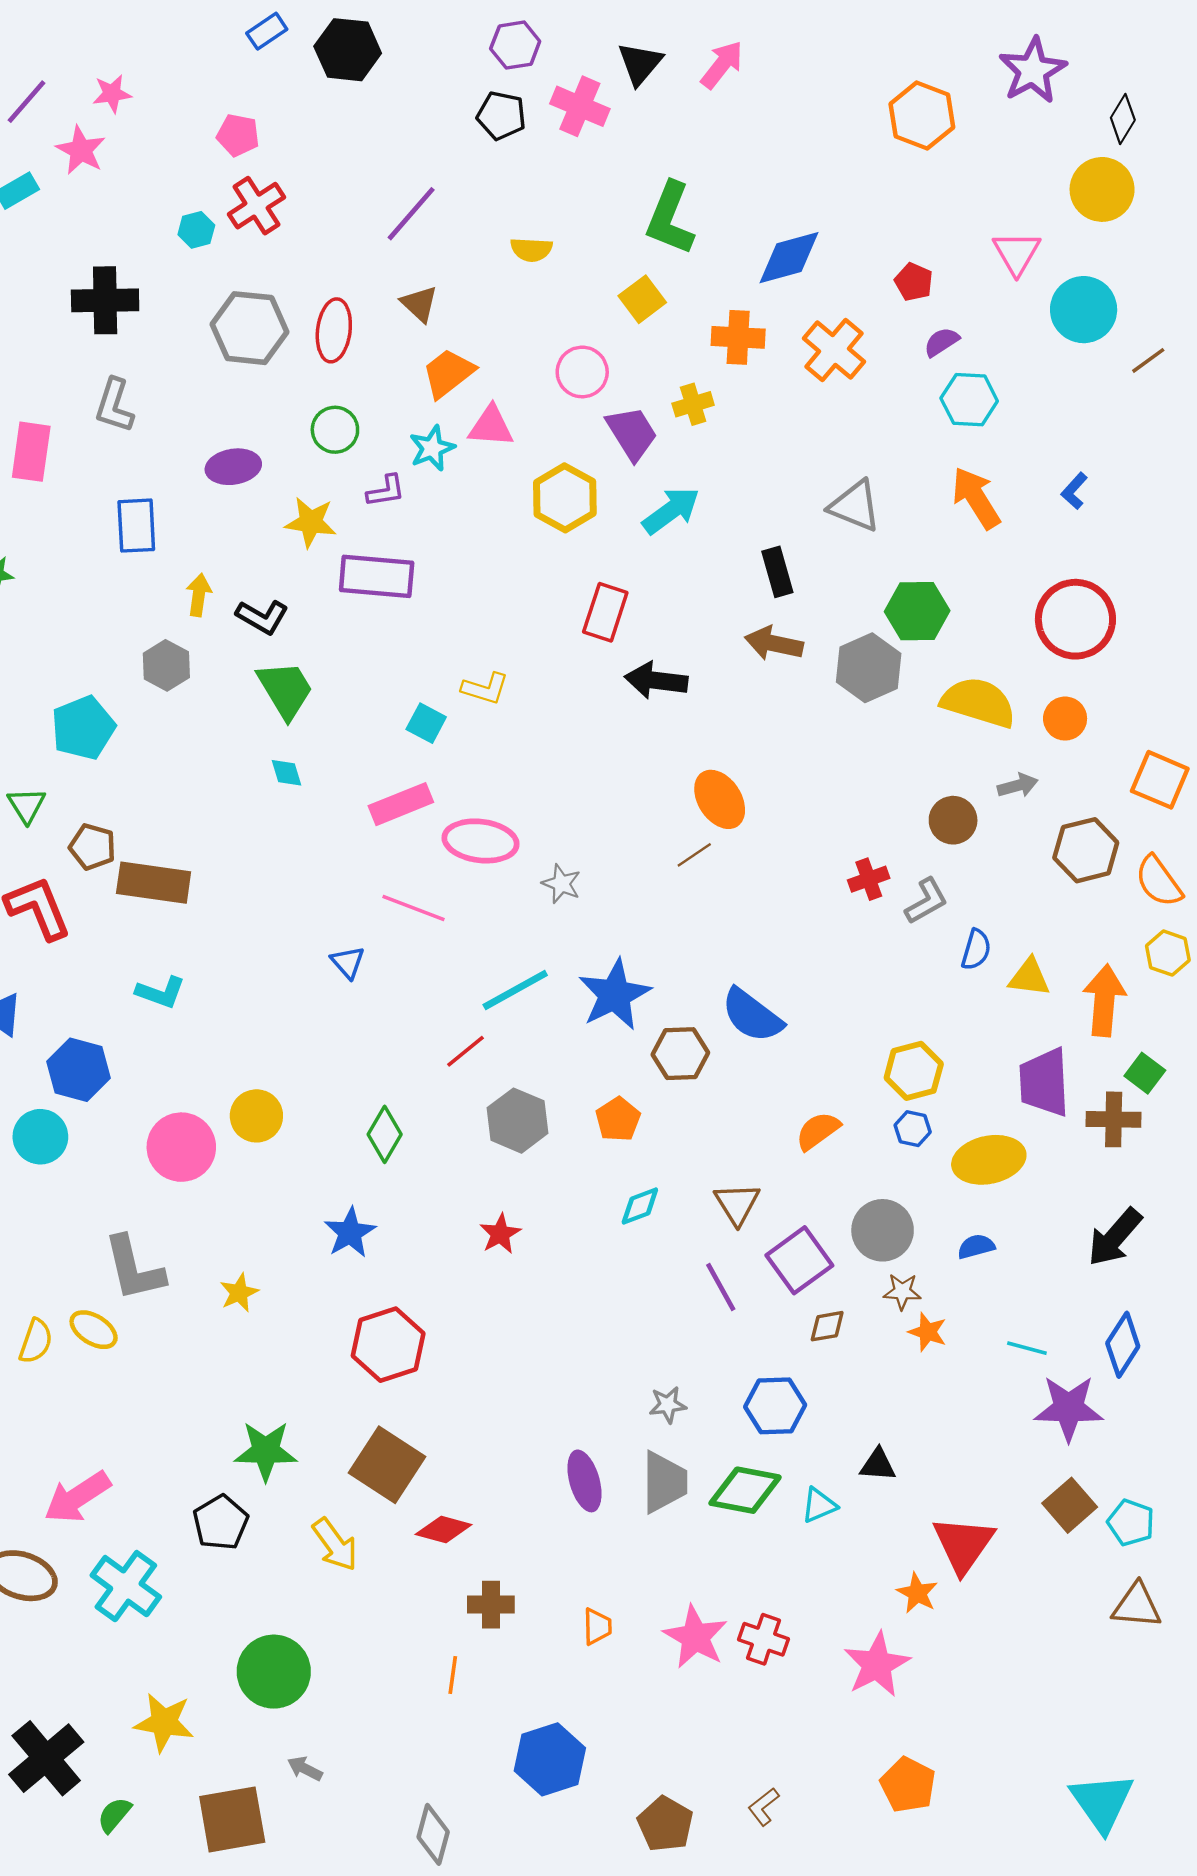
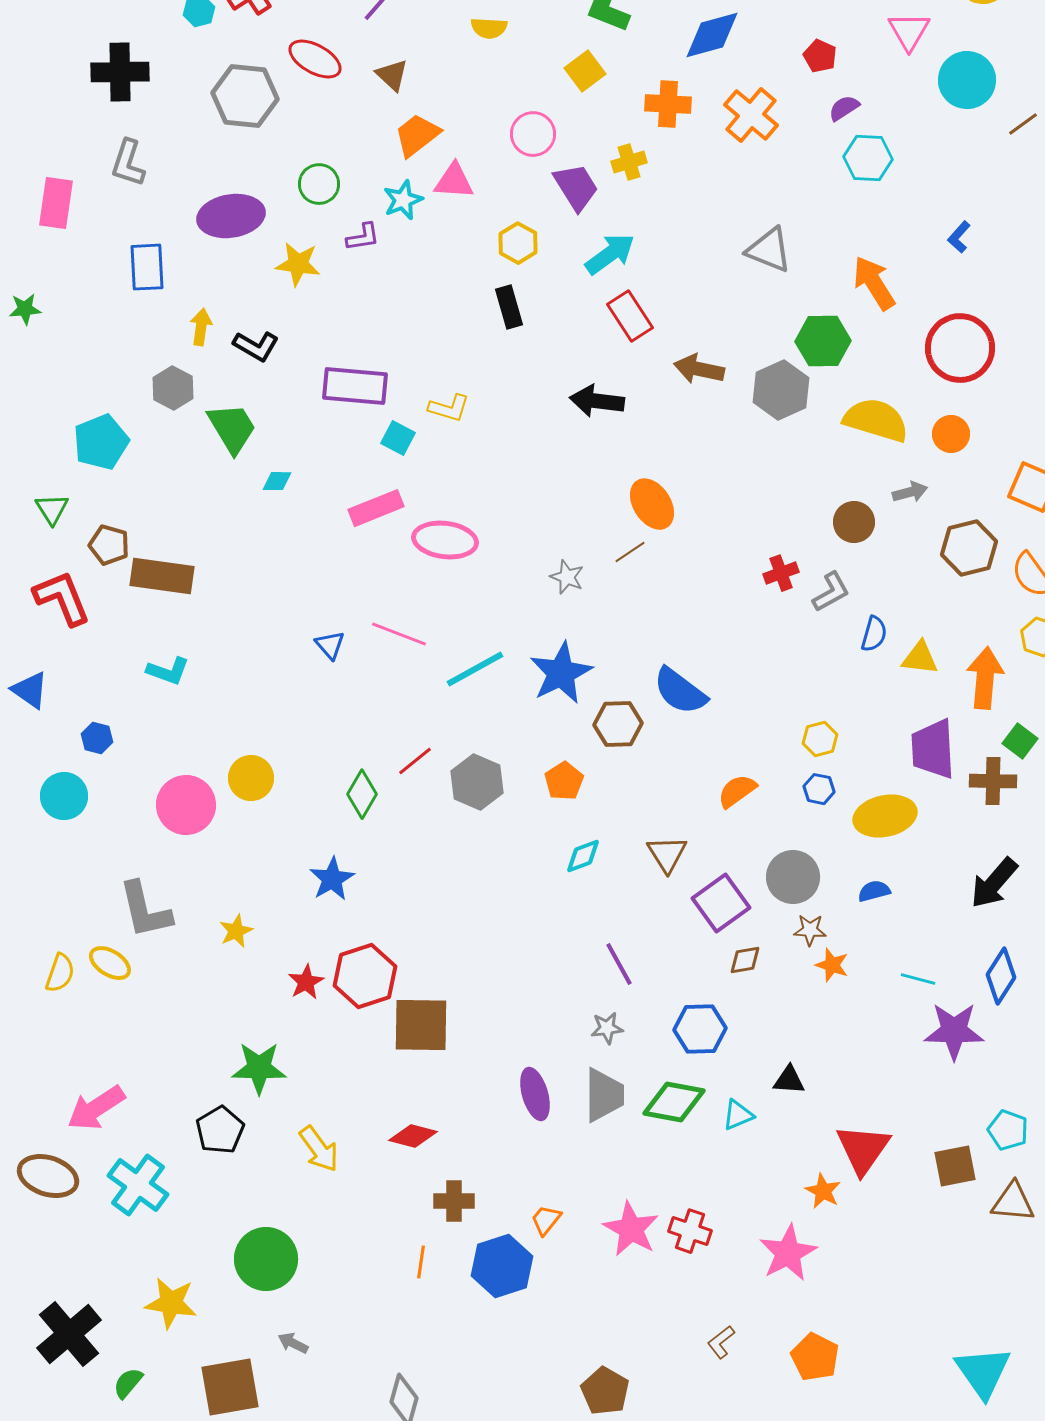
red ellipse: (334, 330) -> (315, 59), moved, turned -68
purple ellipse: (233, 467) -> (231, 216), size x1.4
yellow hexagon: (565, 498) -> (518, 243), size x0.7
orange arrow: (976, 498) -> (874, 283), moved
black rectangle: (777, 572) -> (509, 307), moved
purple rectangle: (377, 576) -> (355, 386), moved
red rectangle: (605, 612) -> (630, 316), moved, turned -51
green trapezoid: (285, 690) -> (232, 428), moved
cyan diamond: (286, 773) -> (277, 481), turned -72
gray star: (561, 884) -> (567, 577), moved
pink line: (414, 908) -> (399, 634), moved
red line: (466, 1051) -> (415, 761), moved
blue hexagon: (79, 1070) -> (97, 738), size x0.6
yellow hexagon: (914, 1071) -> (820, 739), size x0.7
red star: (500, 1234) -> (306, 982), moved
purple line: (721, 1287) -> (619, 964), moved
brown square: (387, 1465) -> (421, 1025), moved, turned -32
brown square: (1070, 1505) -> (955, 1166), moved, turned 30
orange trapezoid: (597, 1627) -> (546, 1220), turned -140
blue hexagon: (550, 1759) -> (502, 1266), moved
brown L-shape: (764, 1807) -> (721, 1342), moved

